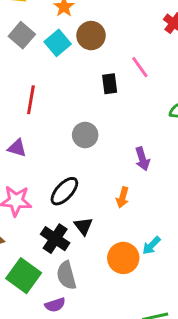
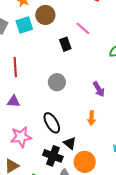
cyan square: (58, 43) -> (24, 25), turned 36
black ellipse: (64, 191) -> (52, 123), turned -60
orange circle: (123, 258) -> (85, 162), moved

